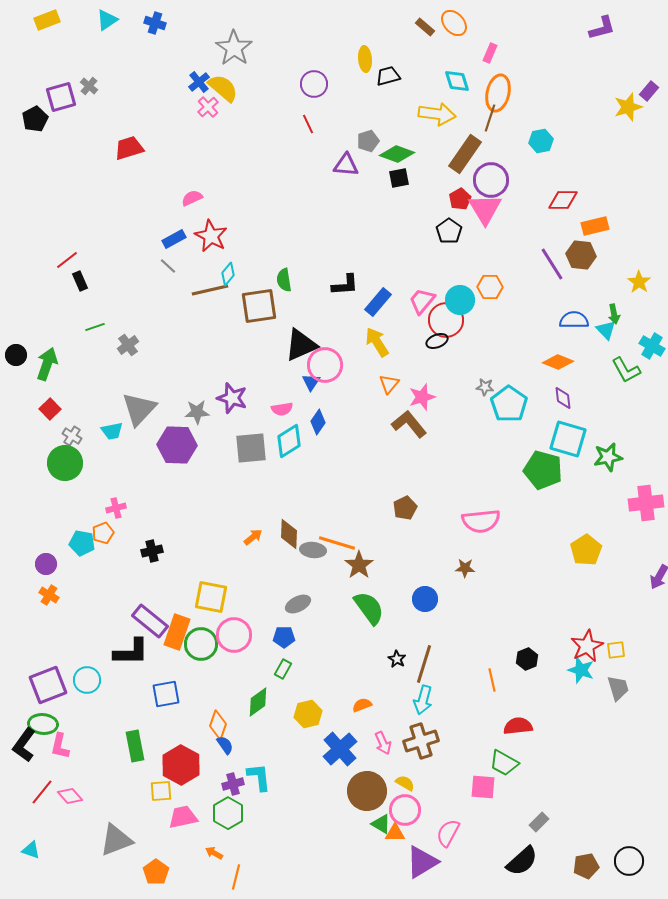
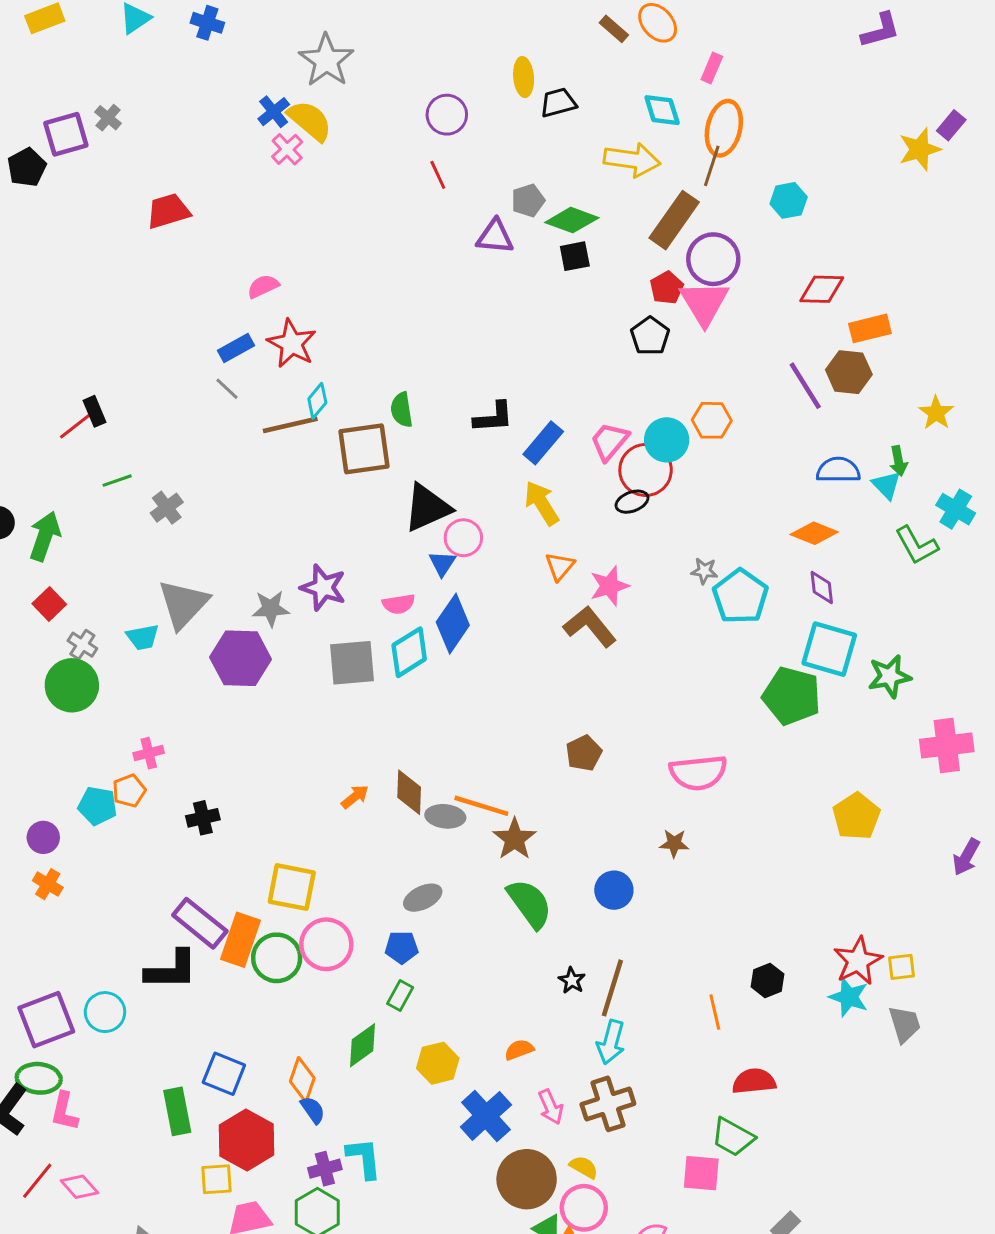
red line: (67, 260) -> (75, 426), moved
pink circle: (325, 365) -> (463, 538), size x0.7
blue diamond: (318, 422) -> (453, 624), size x1.5
blue square: (166, 694) -> (224, 1074), moved, turned 32

